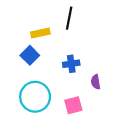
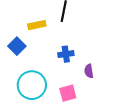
blue square: (30, 55) -> (17, 46), moved

